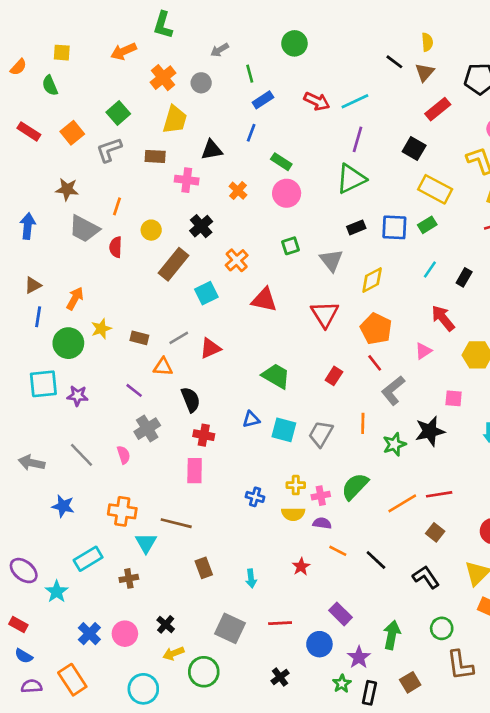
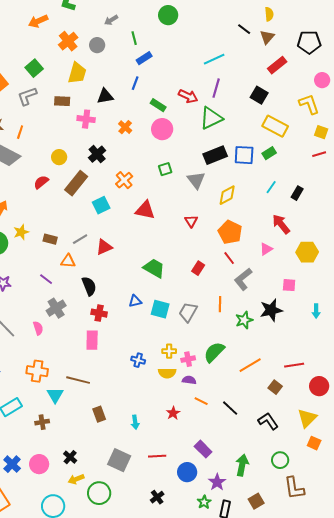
red arrow: (317, 101) -> (188, 96), moved
orange line: (117, 206) -> (20, 132), moved
black rectangle: (356, 227) -> (215, 155), size x1.6
red semicircle: (116, 247) -> (41, 182), moved, turned 49
red triangle: (325, 314) -> (191, 221), size x0.6
red line: (439, 494) -> (294, 365), moved

